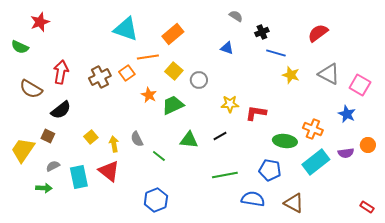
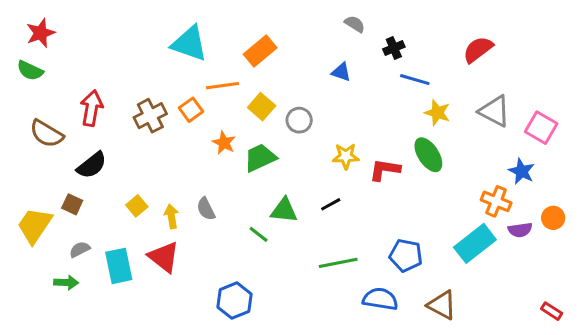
red star: (40, 22) -> (41, 33), moved
orange cross: (313, 129) -> (496, 201), moved
green ellipse: (285, 141) -> (428, 155), moved, turned 50
green line: (159, 156) -> (259, 234), moved

